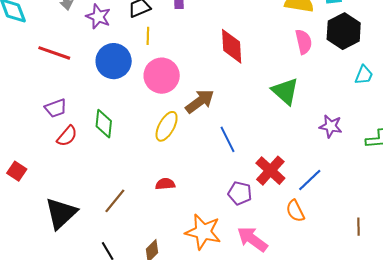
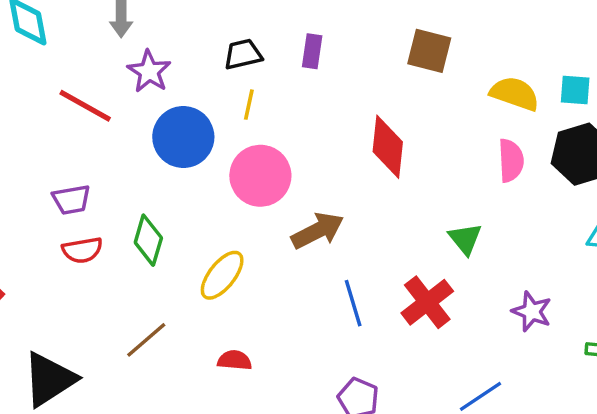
purple star: (98, 17) -> (149, 71), moved
green triangle: (285, 91) -> (465, 239), size x0.7
yellow ellipse: (167, 126) -> (222, 275), moved
red semicircle: (67, 136) -> (82, 250), turned 30
red cross: (270, 171) -> (427, 302), moved
brown line: (115, 201) -> (146, 340), moved

